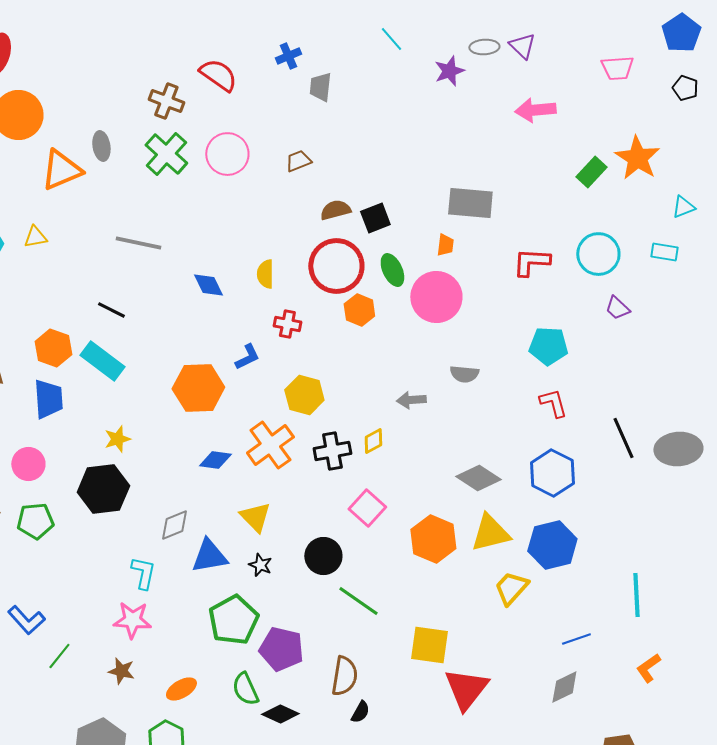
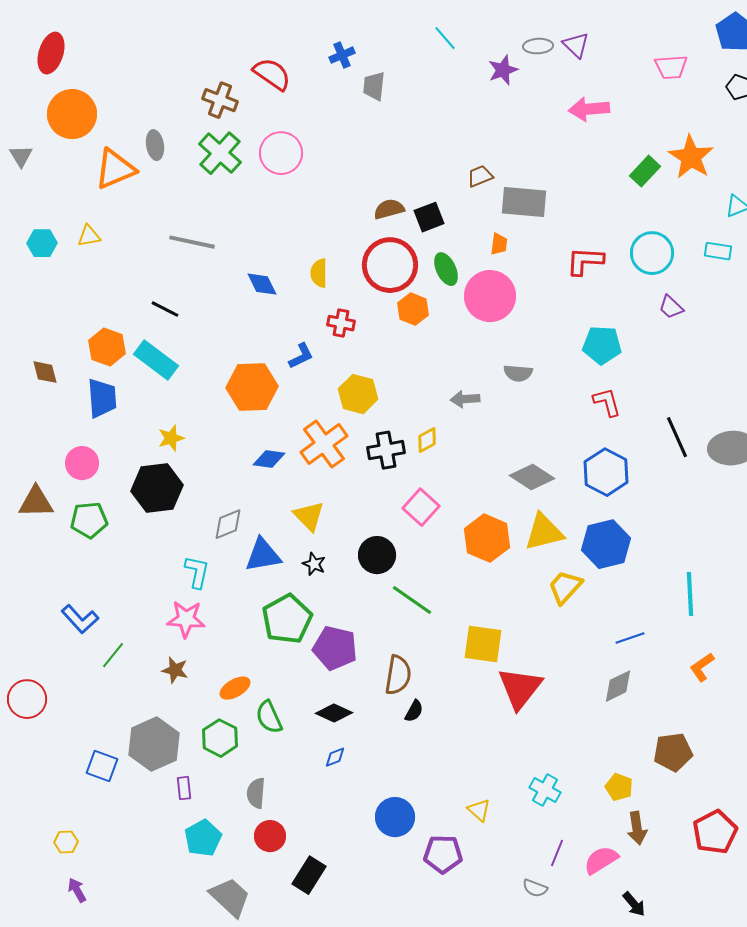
brown trapezoid: (298, 161) -> (480, 176), moved
green semicircle: (245, 689) -> (269, 717), moved

